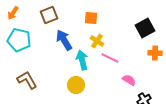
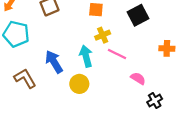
black square: (145, 28) -> (138, 15), moved
blue arrow: (64, 40) -> (54, 62), moved
yellow cross: (97, 41) -> (103, 35), turned 32

